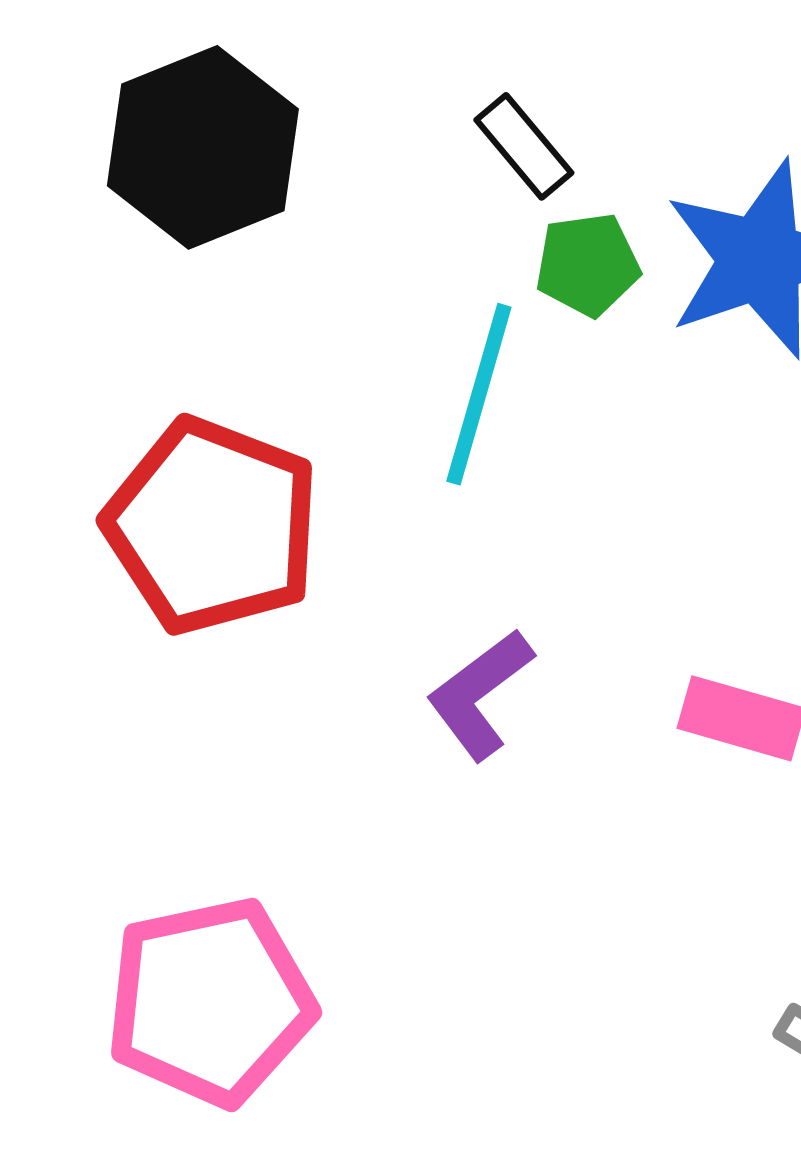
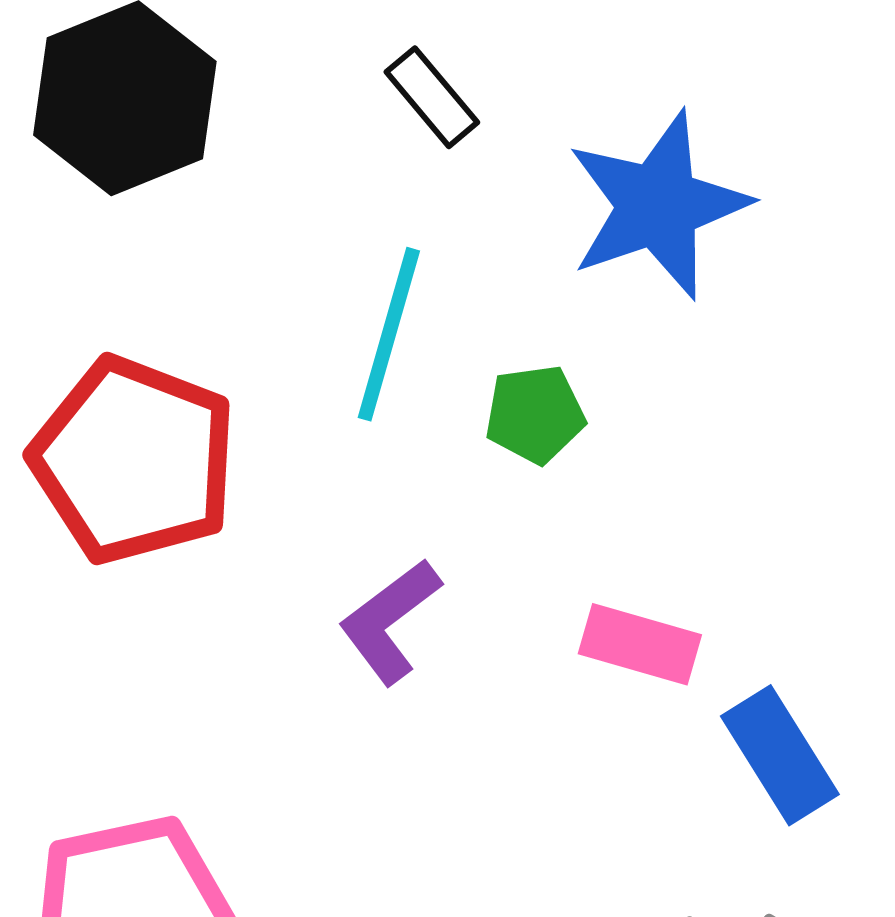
green pentagon: (588, 265) -> (535, 414), moved

